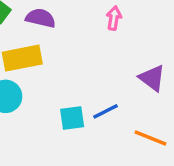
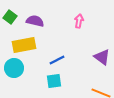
blue line: (106, 111) -> (57, 60), moved

